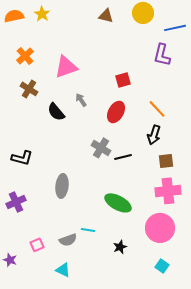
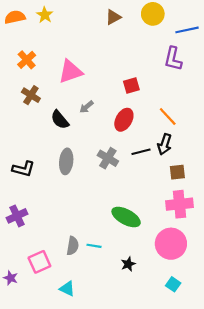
brown triangle: (106, 16) -> (113, 17), turned -42
gray arrow: (81, 100) -> (87, 107), turned -96
black line: (123, 157) -> (141, 152), moved
gray ellipse: (62, 186) -> (66, 161), moved
gray semicircle: (68, 240) -> (73, 246), moved, turned -60
pink square: (37, 245) -> (39, 262), size x1.5

